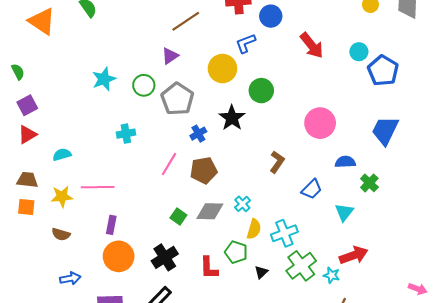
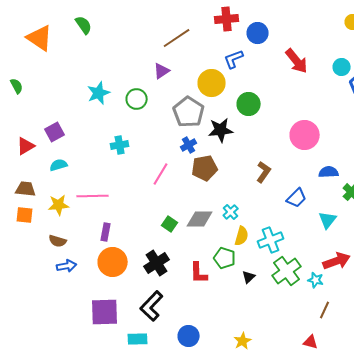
gray pentagon: (177, 99) -> (189, 112), moved
purple square: (27, 105) -> (55, 132), moved
black star: (232, 118) -> (221, 130), turned 30
brown pentagon: (204, 170) -> (205, 168), moved
blue arrow: (70, 278) -> (67, 266), moved

